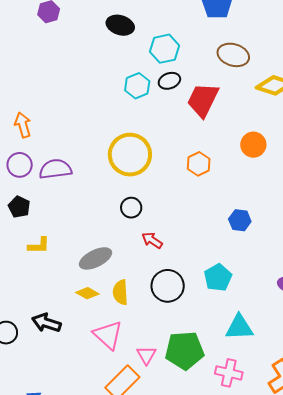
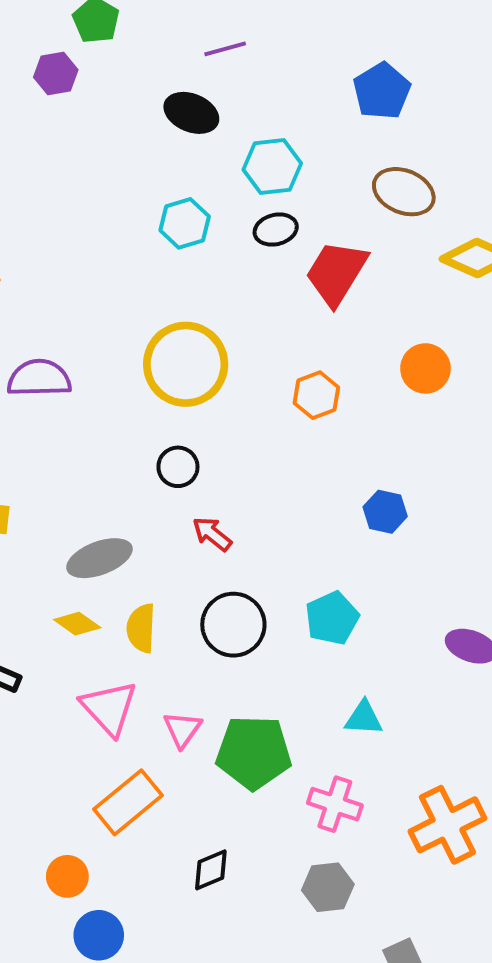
cyan hexagon: (137, 86) -> (185, 223), moved
cyan triangle: (239, 327) -> (364, 718), size x0.7
pink triangle: (146, 355) -> (182, 729), moved

